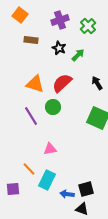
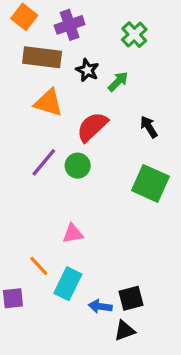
purple cross: (60, 20) -> (70, 25), moved
brown rectangle: (31, 40) -> (42, 57), size x1.6
orange triangle: (35, 84) -> (49, 103), moved
purple line: (31, 116) -> (44, 162), moved, turned 72
black triangle: (82, 209) -> (125, 331), turned -40

